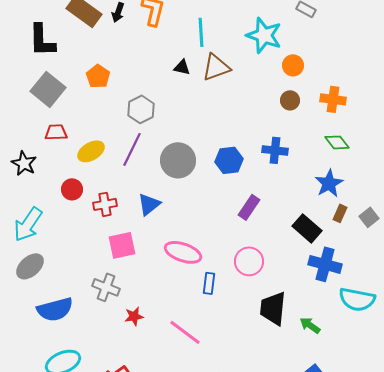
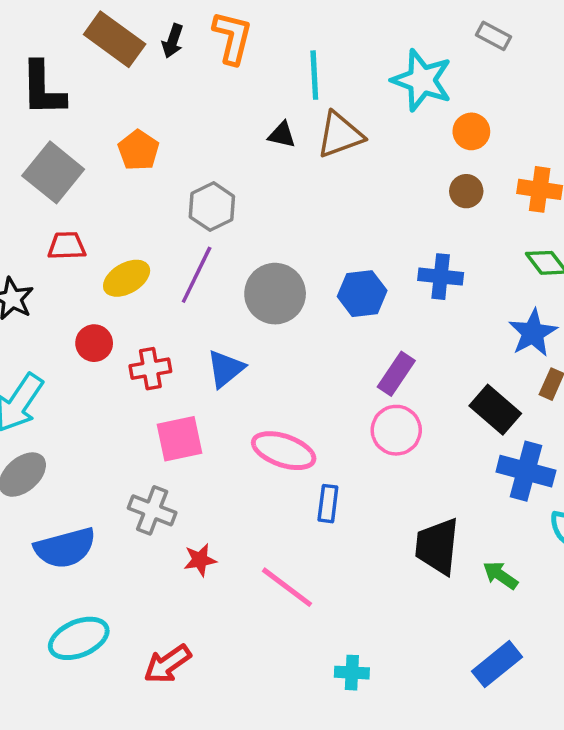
pink circle: (249, 261) -> (396, 430), moved

